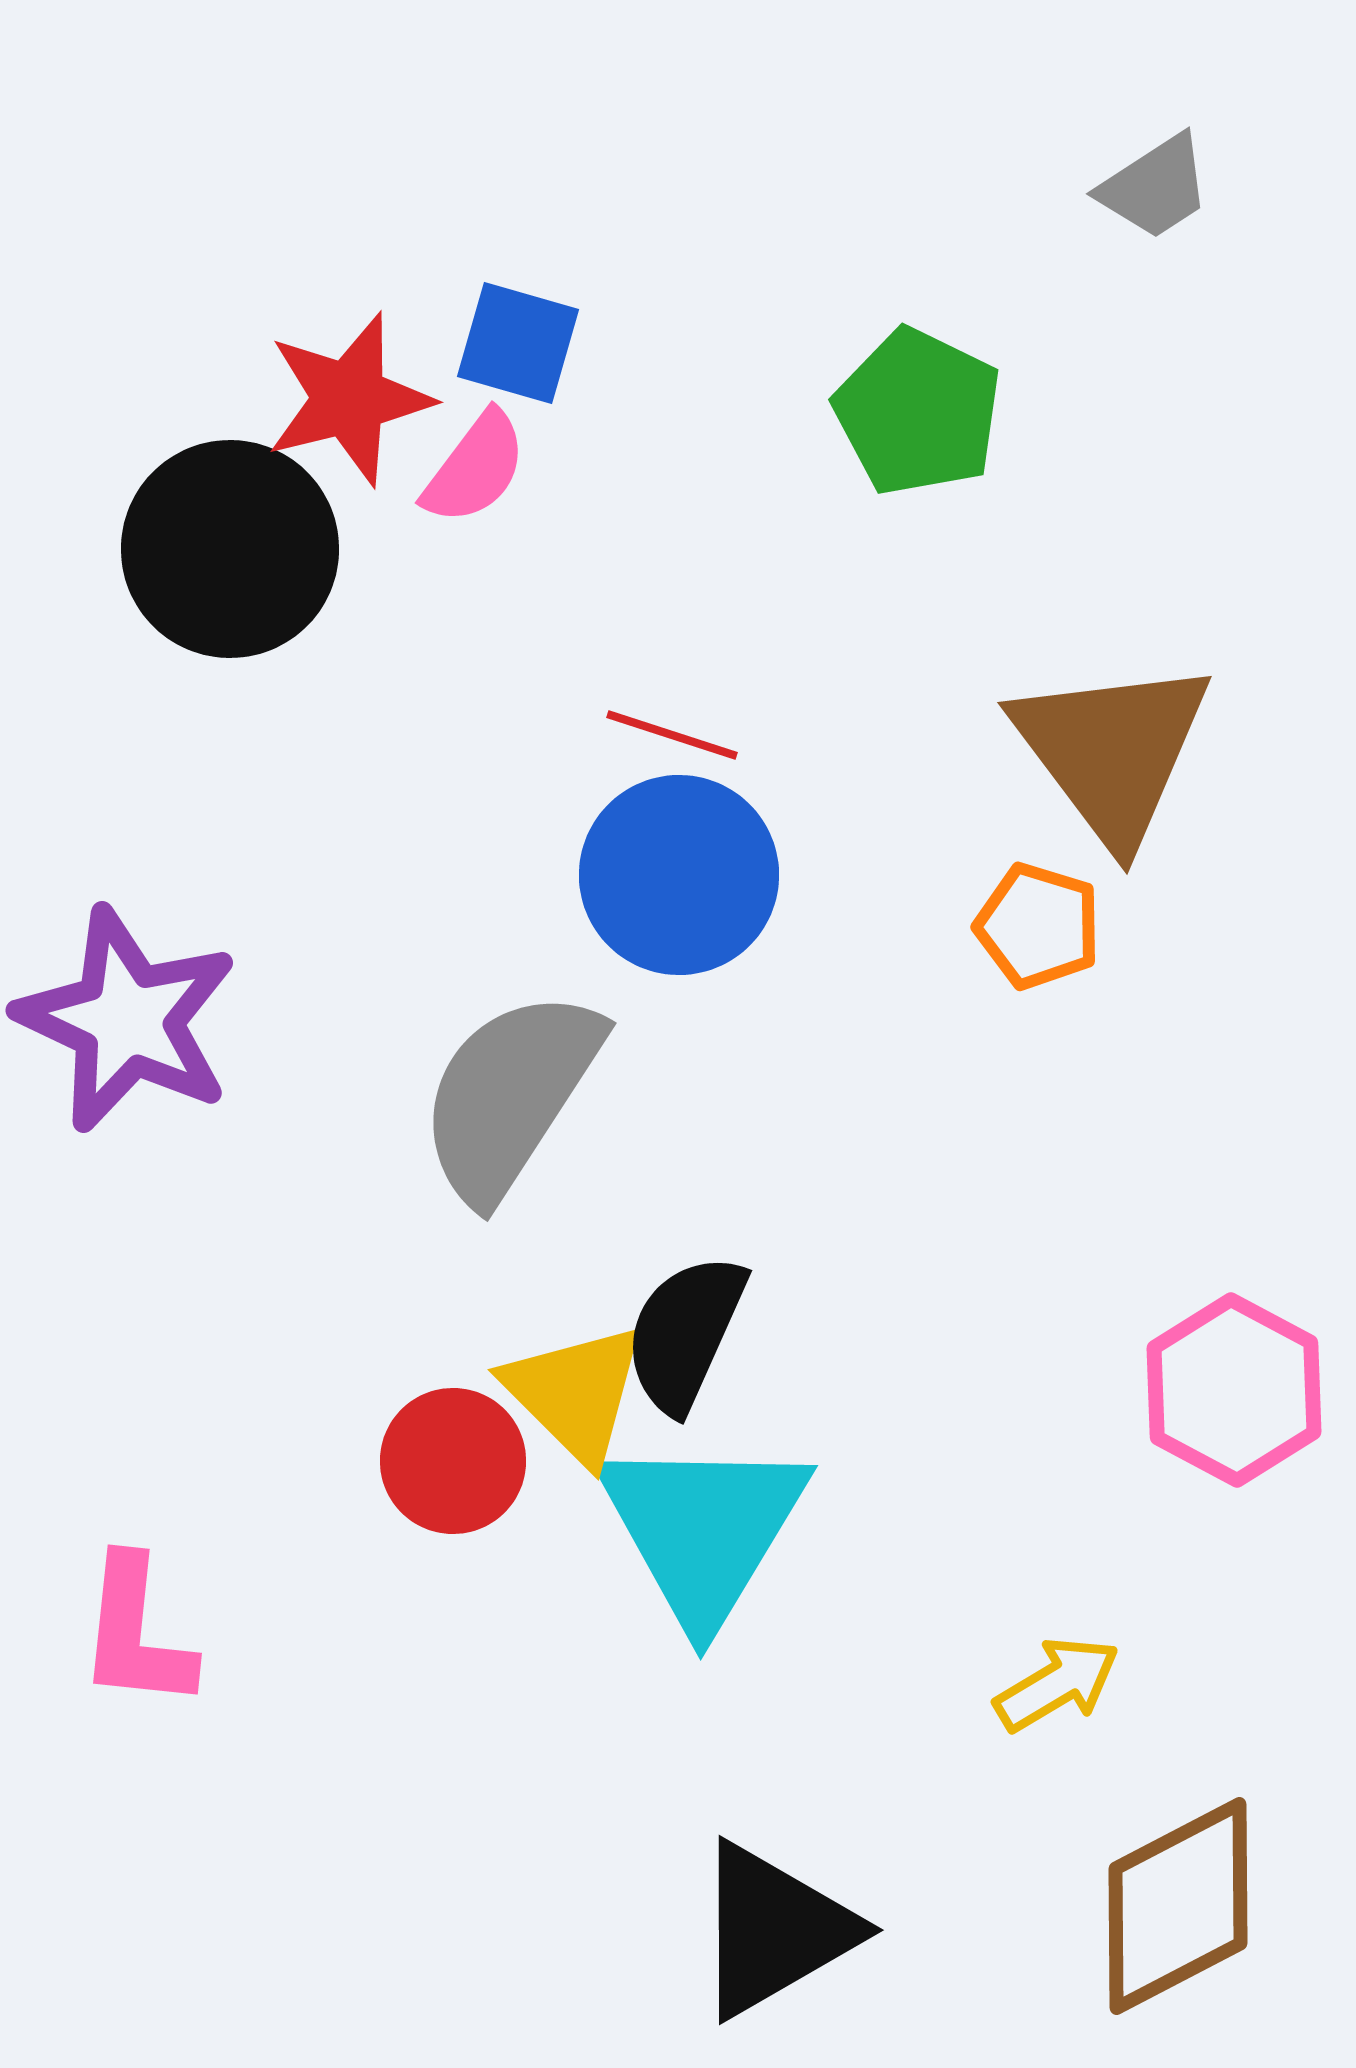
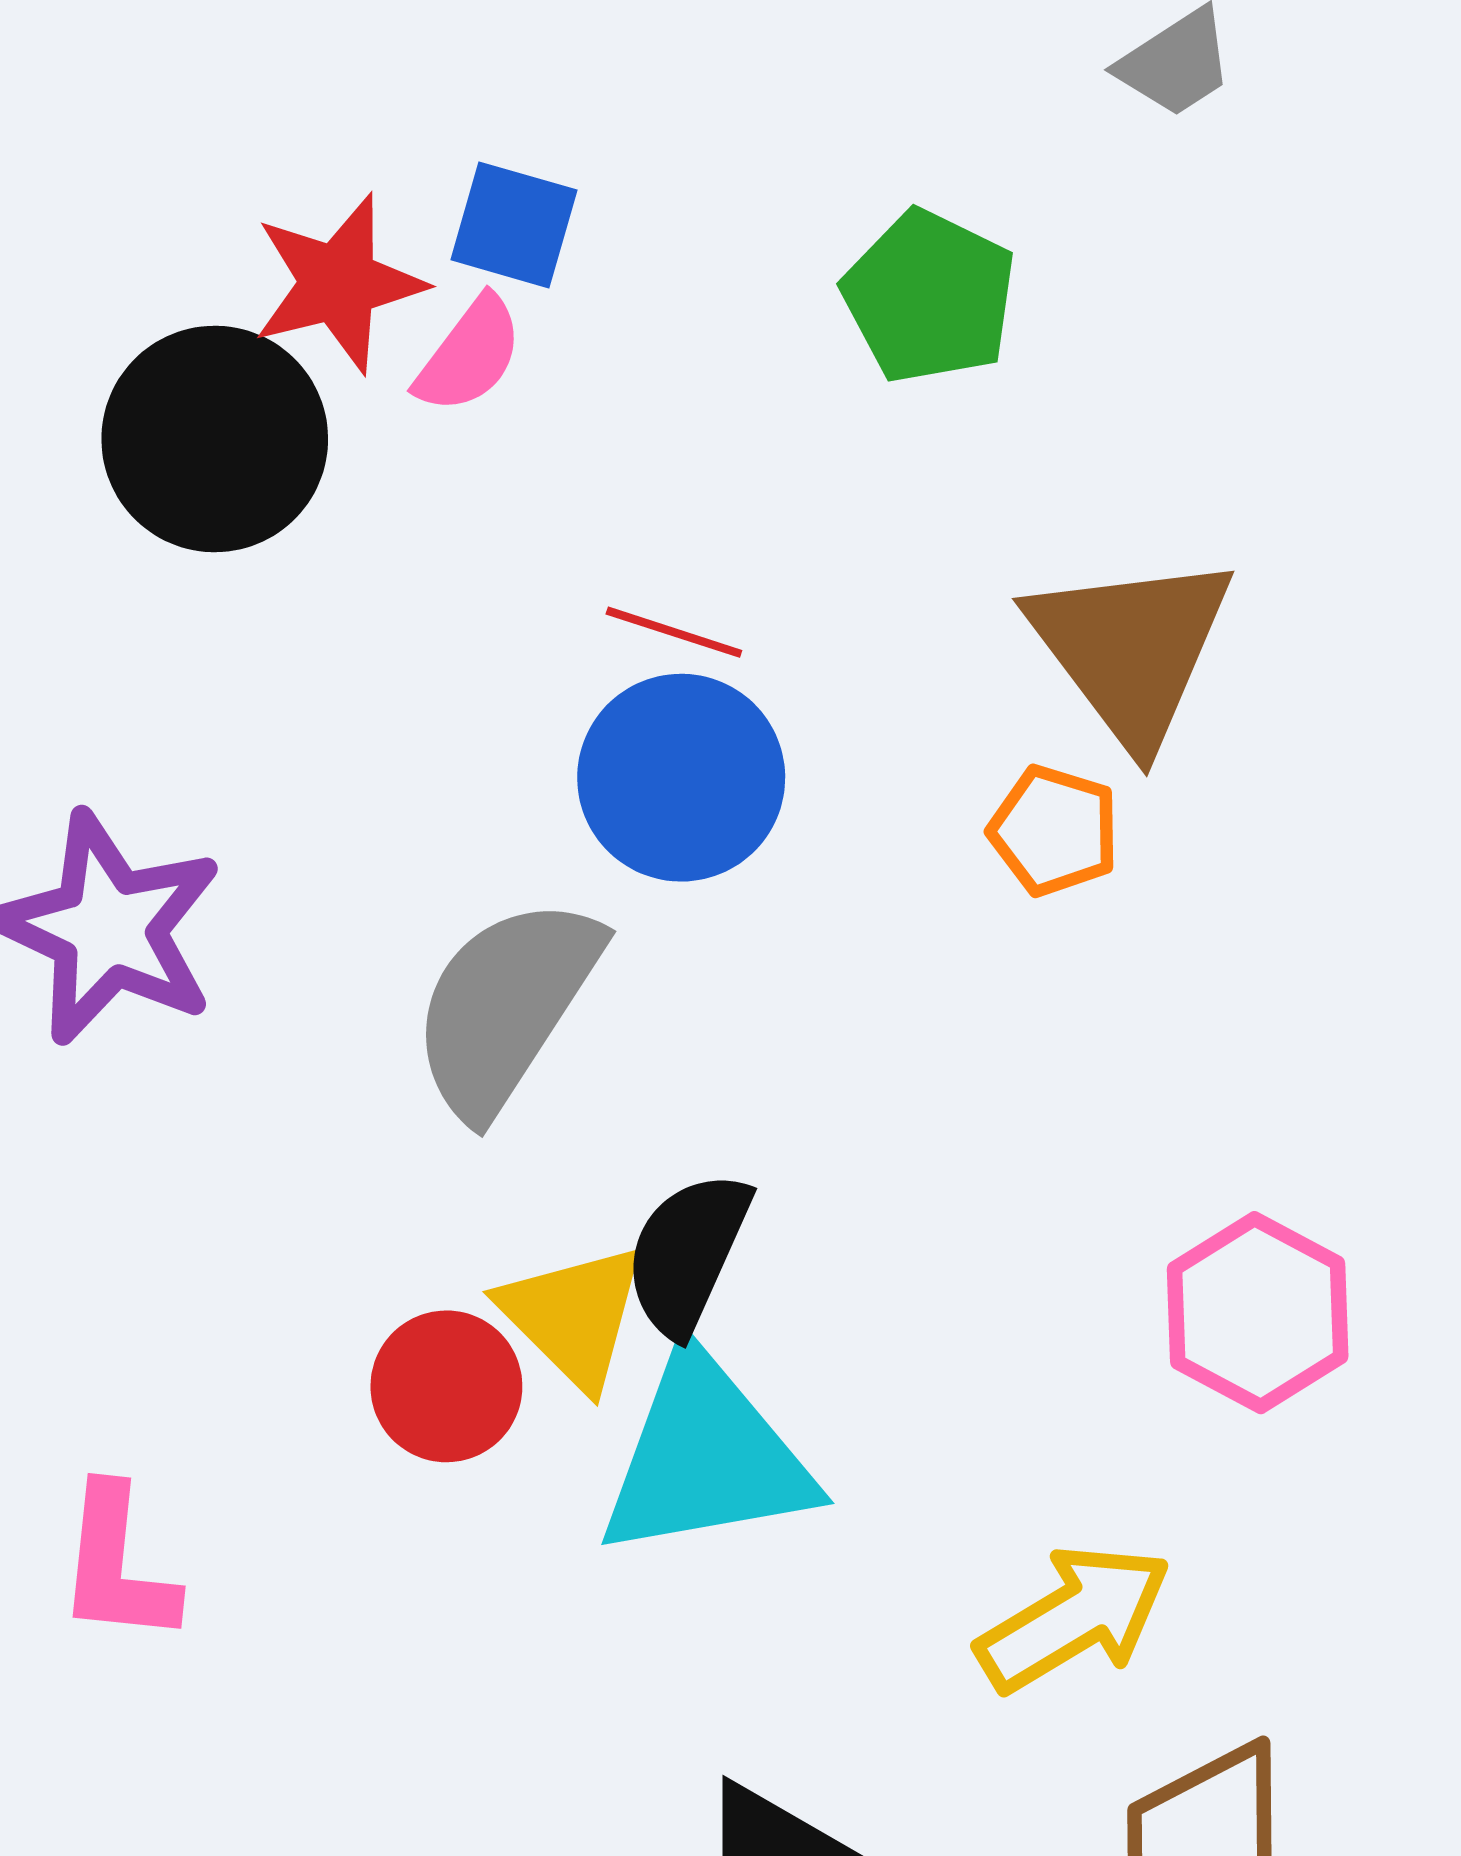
cyan triangle: (703, 1529) -> (706, 1457), turned 49
yellow arrow: (1057, 1684) -> (1074, 1618), size x1.5

